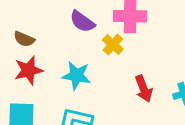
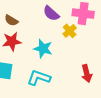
red arrow: (144, 89) -> (87, 73), moved

